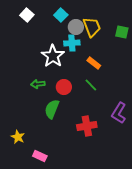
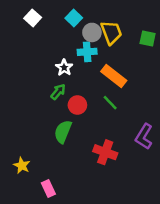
white star: (53, 56) -> (64, 68), size x0.6
orange rectangle: (94, 63) -> (114, 76), size x1.5
green arrow: (38, 84) -> (58, 92), moved, turned 136
red cross: (87, 126) -> (105, 152), turned 30
pink rectangle: (40, 156) -> (48, 188), turned 40

